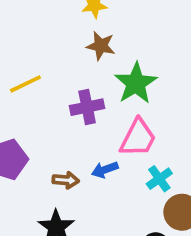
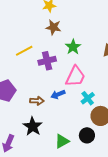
green star: (136, 83) -> (73, 47), size x0.7
yellow line: (25, 84) -> (24, 51), moved

